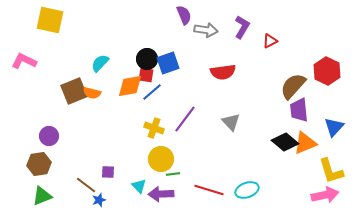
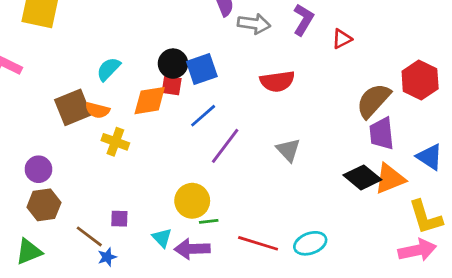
blue line: (152, 92) -> (203, 116), moved
blue triangle: (334, 127) -> (430, 157), turned -40
yellow cross: (154, 128) -> (115, 142), moved
brown hexagon: (39, 164) -> (44, 205), moved

